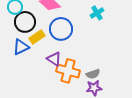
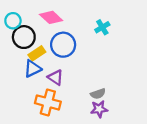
blue triangle: (21, 47) -> (33, 69), moved
orange cross: (68, 71) -> (48, 102), moved

